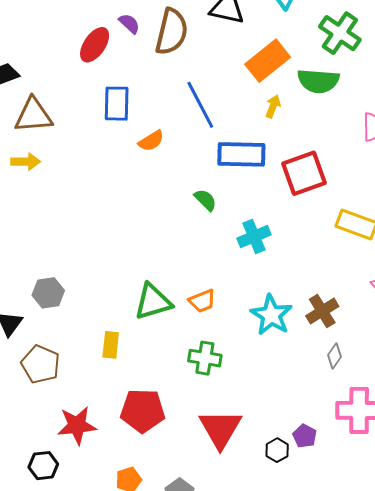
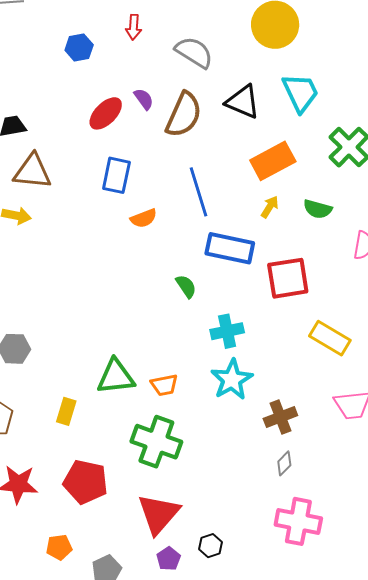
green semicircle: (318, 81) -> (318, 209), moved, size x0.7
cyan star: (271, 315) -> (232, 380), moved
green cross: (205, 358) -> (156, 442), size x1.5
purple pentagon: (305, 436) -> (169, 559), moved

